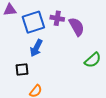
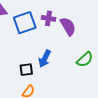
blue arrow: (36, 48) -> (45, 59), moved
black square: (22, 70) -> (26, 70), moved

